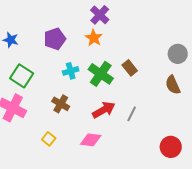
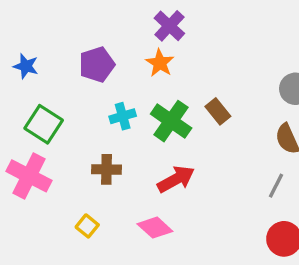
brown cross: (61, 104) -> (107, 169), turned -30
gray line: (132, 114) -> (276, 186), moved
pink diamond: (91, 140) -> (155, 228), turned 35

